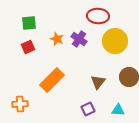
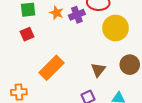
orange star: (57, 39) -> (57, 13), moved
purple cross: (79, 39) -> (77, 15), moved, turned 35

